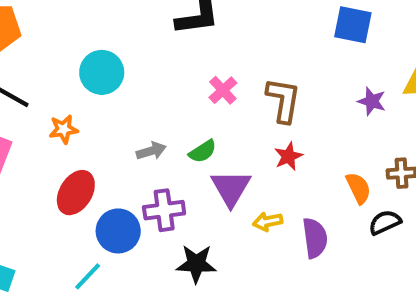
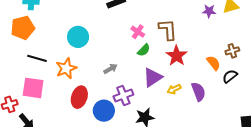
purple star: (372, 101) -> (209, 11), moved
orange star: (63, 129) -> (66, 68), size x1.5
green semicircle: (203, 151) -> (144, 50), moved
red star: (288, 156) -> (177, 56), size x1.5
purple triangle: (231, 188) -> (153, 77), turned 40

